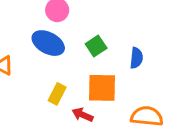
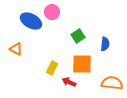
blue ellipse: (48, 43) -> (31, 21), moved

